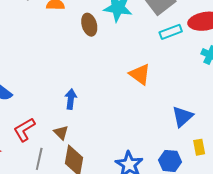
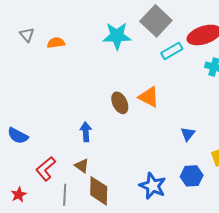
brown ellipse: (89, 25) -> (120, 103), moved
blue triangle: (183, 117) -> (188, 134), moved, size x0.7

